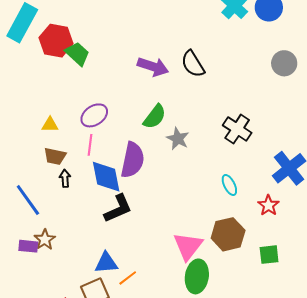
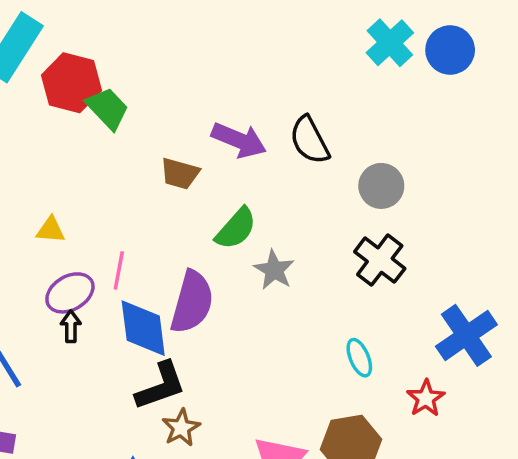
gray circle: (284, 63) -> (381, 186), moved
purple ellipse: (94, 115) -> (70, 293), moved
brown trapezoid: (55, 156) -> (180, 174), moved
brown star: (45, 240) -> (181, 428), moved

